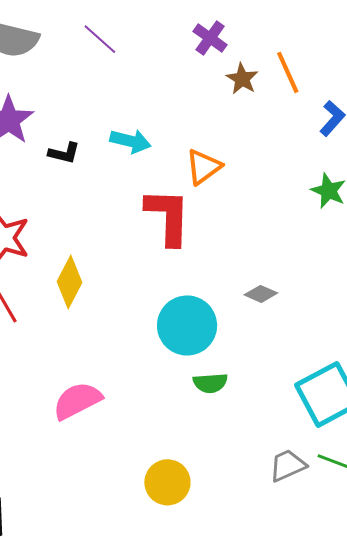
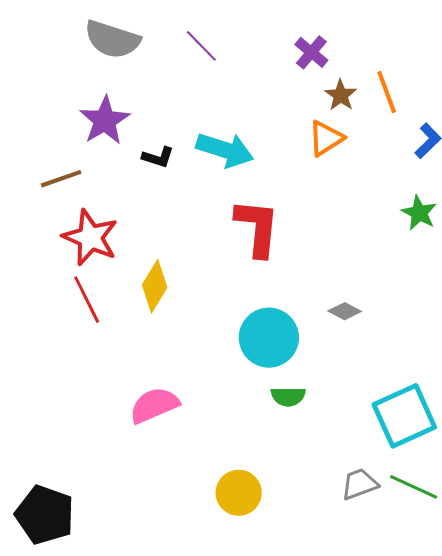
cyan arrow: (130, 141) -> (225, 150), size x1.4
orange triangle: (203, 167) -> (326, 138), moved

